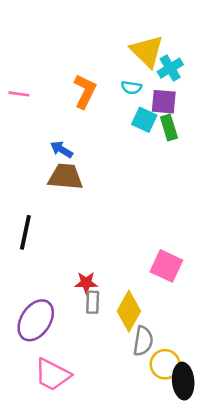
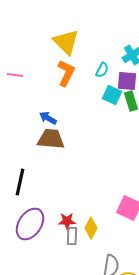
yellow triangle: (147, 51) -> (66, 42), moved
cyan semicircle: (131, 87) -> (102, 70), turned -70
yellow diamond: (129, 311) -> (91, 228), moved, size x0.7
purple ellipse: (36, 320) -> (30, 224), moved

